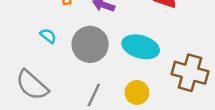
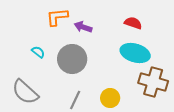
cyan ellipse: (141, 47) -> (135, 53), moved

